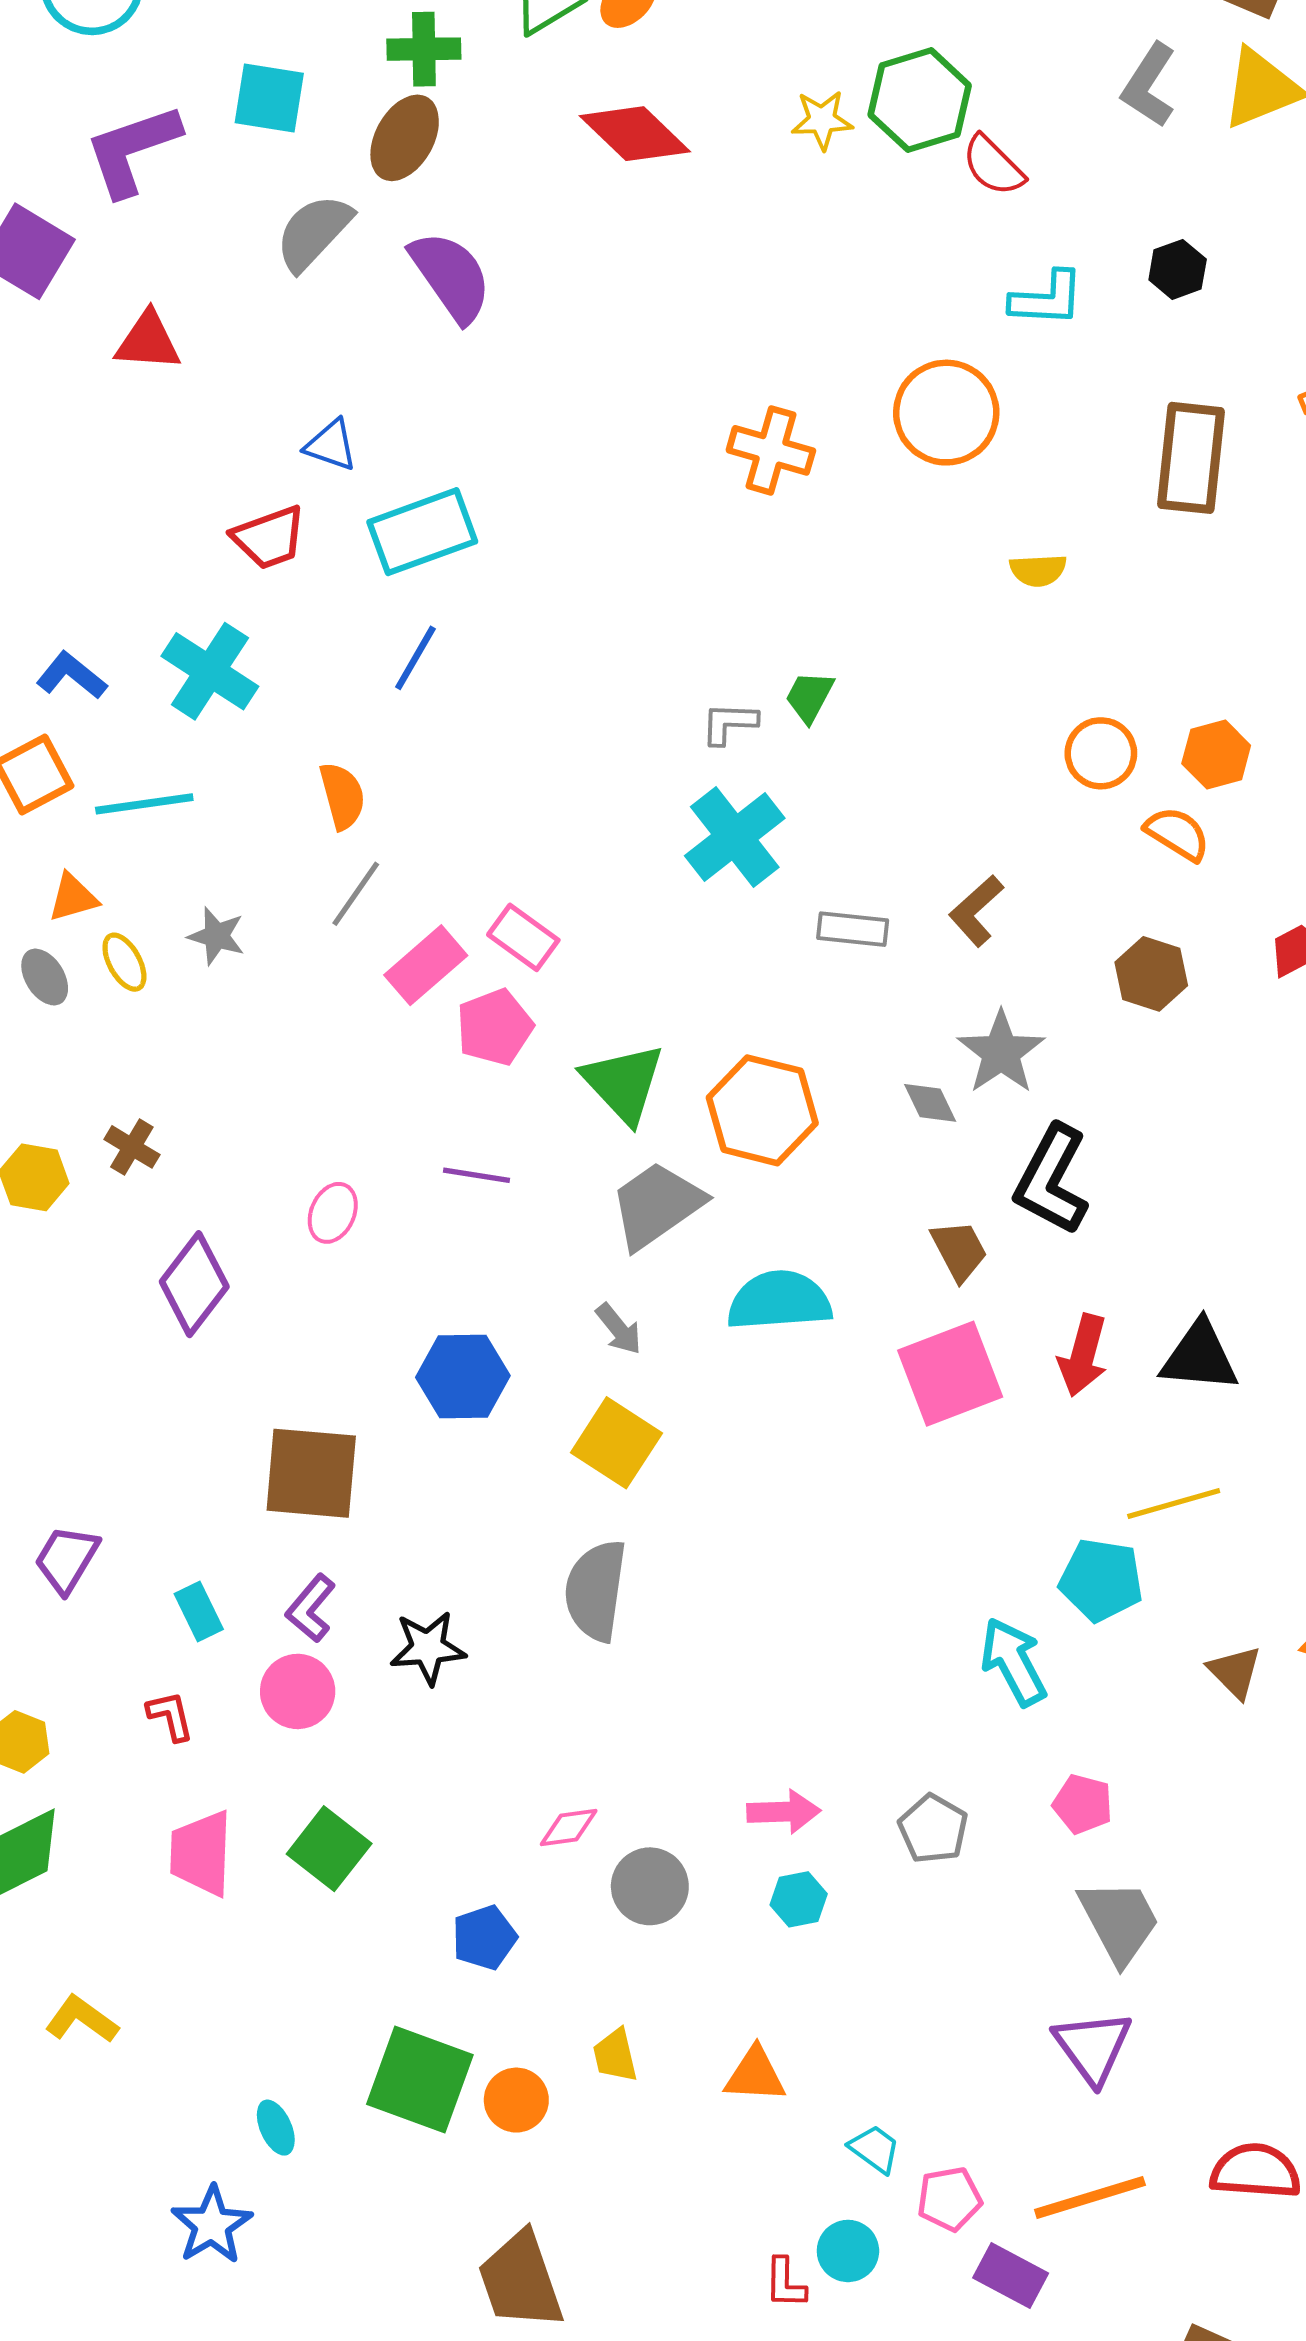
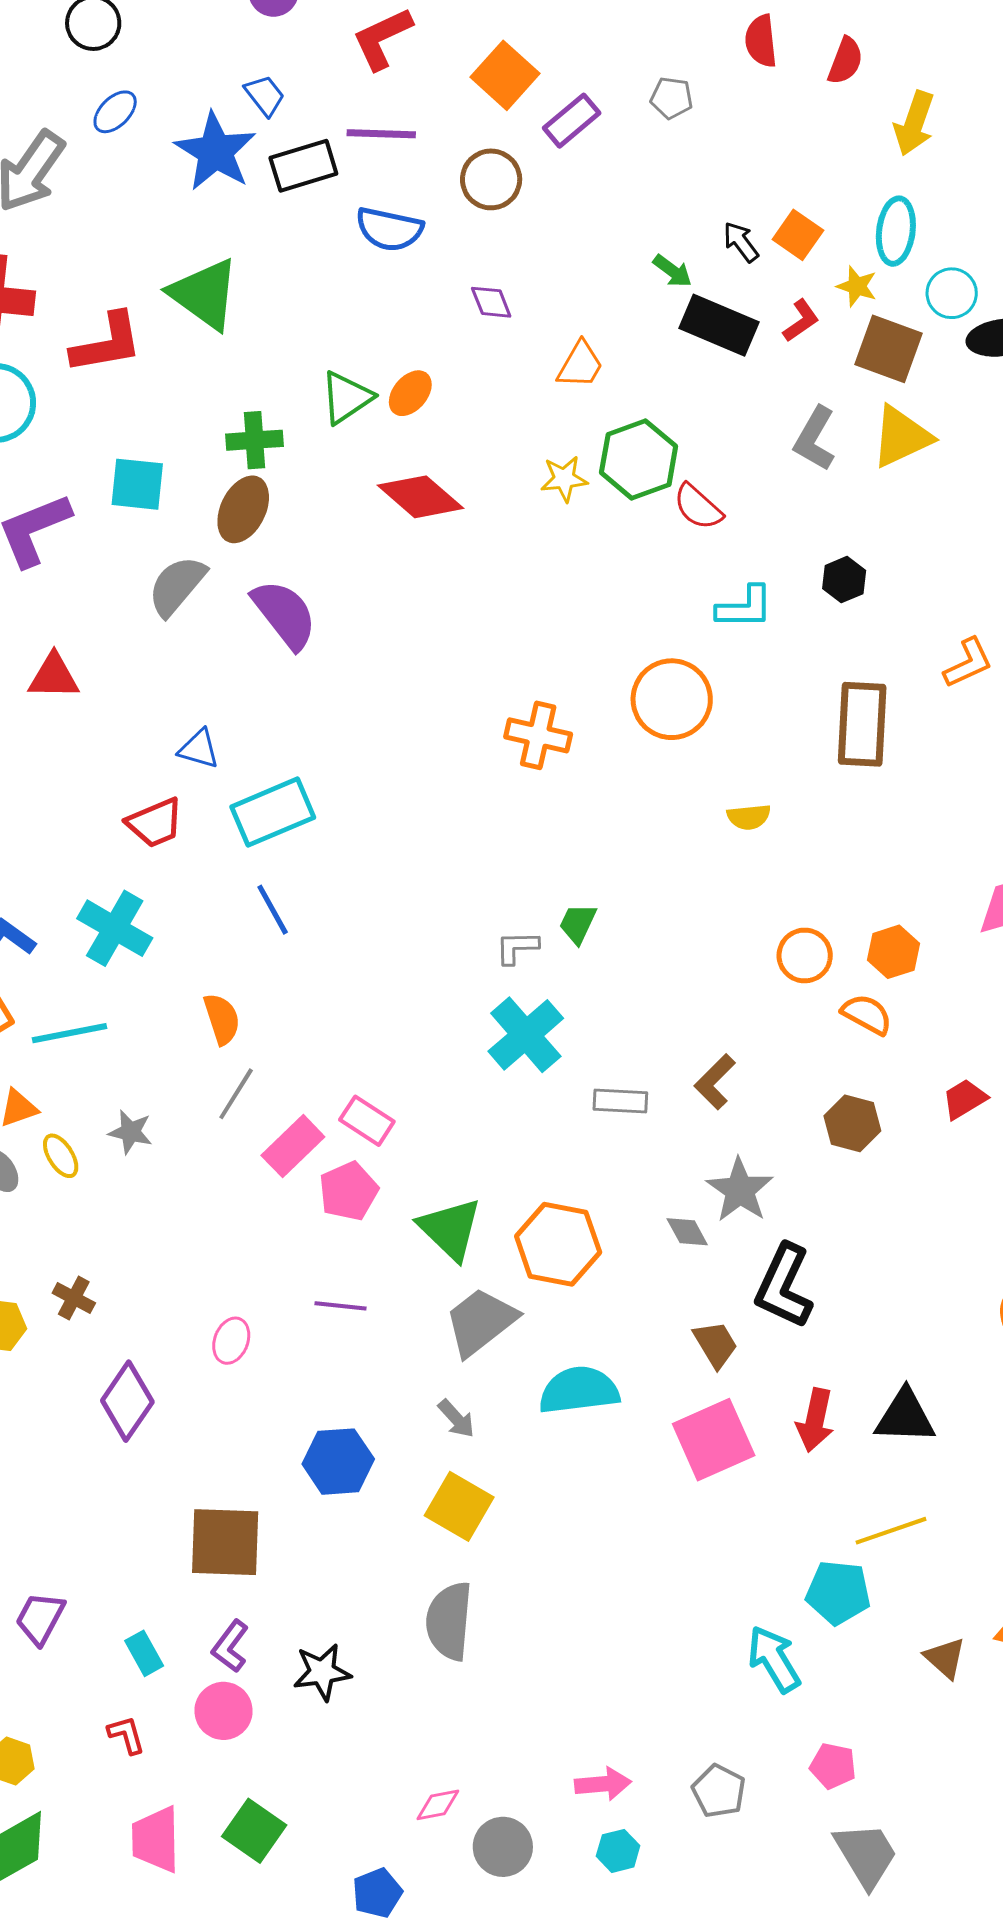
blue line: (415, 658) -> (273, 910), turned -56

